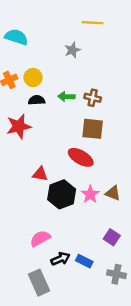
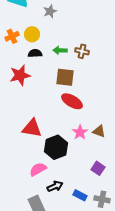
gray star: (72, 50) -> (50, 11), moved
brown square: (93, 129) -> (65, 77), moved
red triangle: (40, 174) -> (32, 128), moved, size x1.5
black hexagon: (62, 194) -> (56, 147), moved
blue rectangle: (84, 261) -> (80, 195), moved

